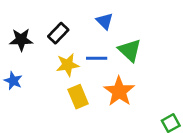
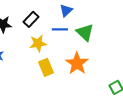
blue triangle: (105, 21) -> (66, 10), turned 32
blue line: (97, 58) -> (60, 29), moved

